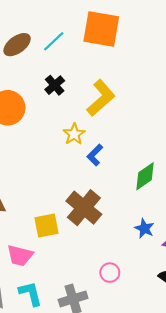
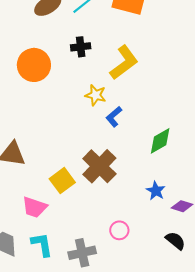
black cross: (55, 85) -> (81, 47), turned 30
yellow star: (74, 134) -> (96, 95), turned -30
yellow square: (46, 226) -> (62, 181), turned -30

